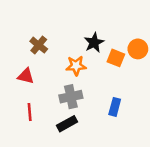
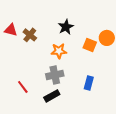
black star: (94, 43) -> (66, 27), moved
red triangle: (26, 76) -> (11, 30), moved
red line: (30, 112) -> (23, 87), turned -32

